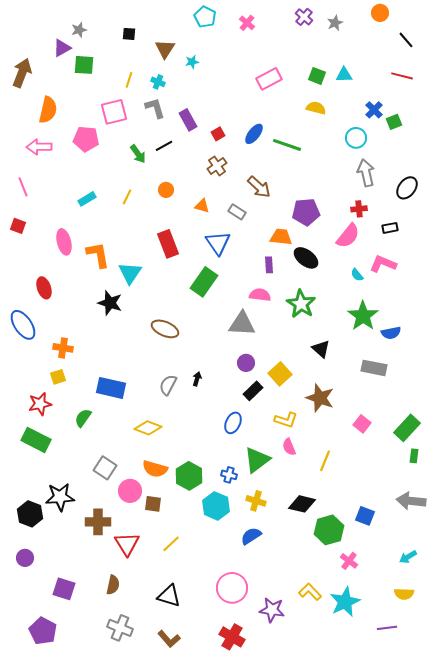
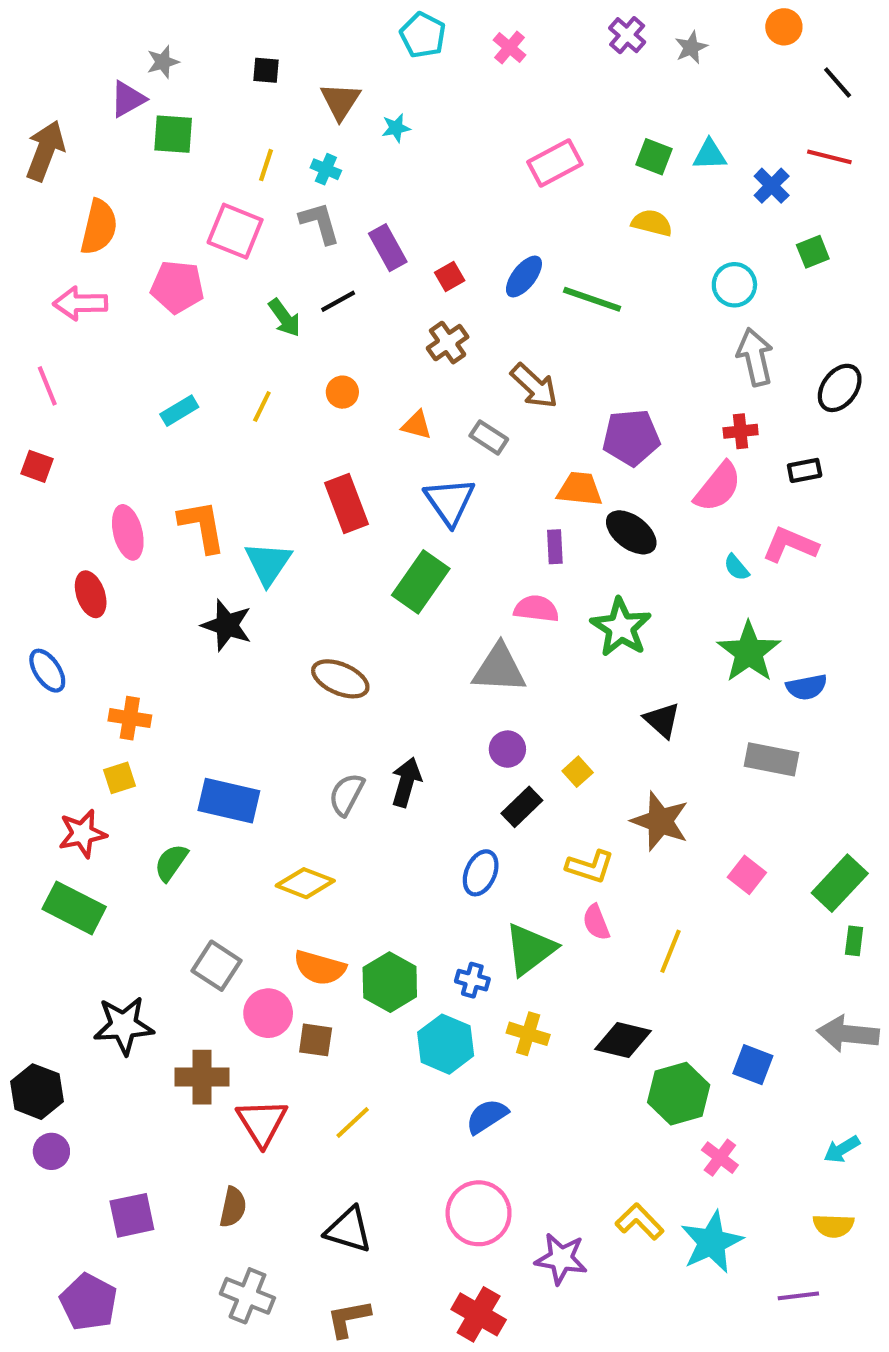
blue cross: (374, 110) -> (772, 186), moved
pink square: (114, 112) -> (235, 231), turned 36
pink ellipse: (64, 242) -> (128, 532), moved
blue ellipse: (23, 325) -> (47, 671), size x0.7
yellow square: (280, 374) -> (578, 772), size x0.6
black arrow: (197, 379) -> (406, 782), size x1.6
black hexagon: (30, 514) -> (37, 1092), moved
blue semicircle: (251, 536) -> (487, 1116), moved
purple square: (64, 589) -> (132, 1215), turned -30
brown L-shape: (169, 639) -> (349, 1319), turned 120

